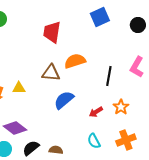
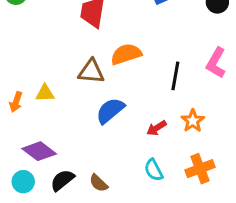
brown semicircle: (56, 150) -> (99, 183), turned -144

